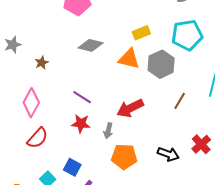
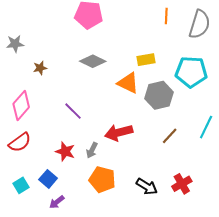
red star: (81, 124) -> (65, 151), moved

